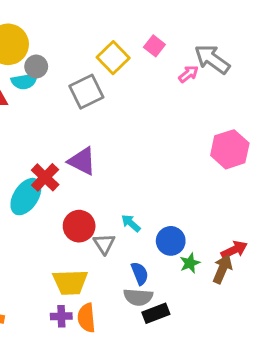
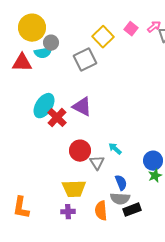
pink arrow: (188, 74) -> (154, 27), moved
cyan ellipse: (26, 197) -> (44, 106), moved
blue circle: (171, 241) -> (153, 161), moved
orange semicircle: (86, 318) -> (101, 211), moved

